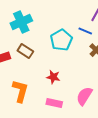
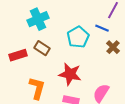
red star: (53, 77) -> (70, 74), size x1.6

